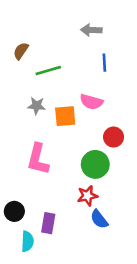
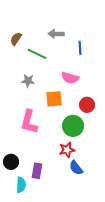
gray arrow: (91, 30) -> (56, 34), moved
green line: (48, 70) -> (37, 54), turned 42
orange square: (65, 116) -> (54, 99), moved

